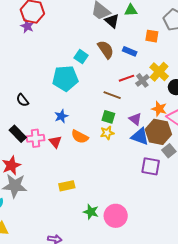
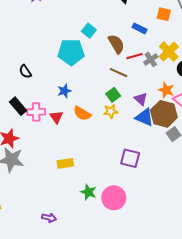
brown semicircle: (106, 49) -> (116, 44), moved
green square: (108, 117) -> (113, 95), turned 32
purple square: (151, 166) -> (130, 158), moved

